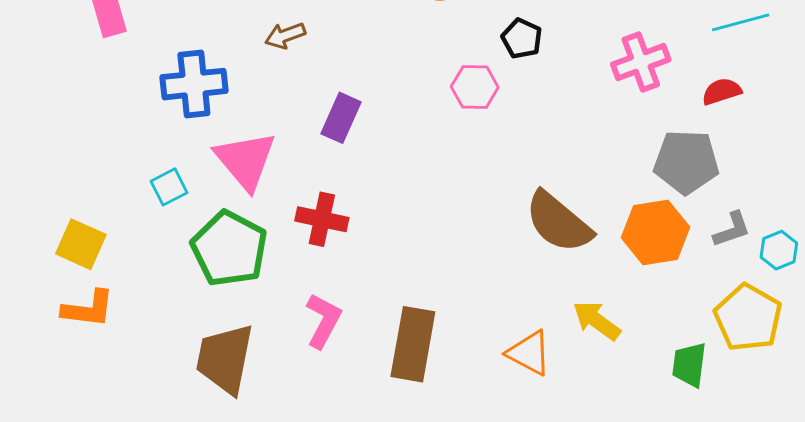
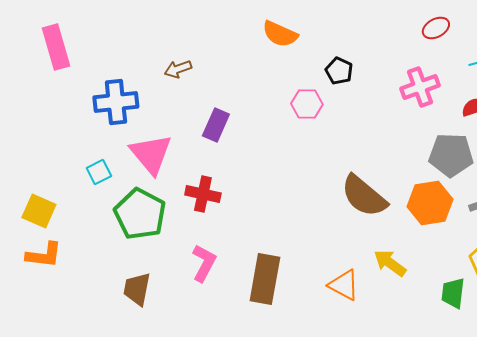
brown trapezoid: (225, 359) -> (137, 289), size x0.7

